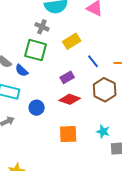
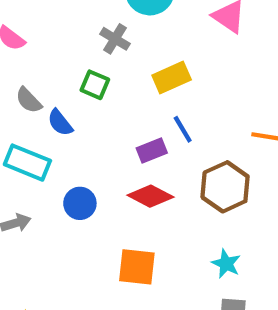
green square: (36, 50) -> (95, 85), size x0.6
blue line: (93, 61) -> (183, 129), moved
cyan star: (103, 131) -> (226, 264), moved

